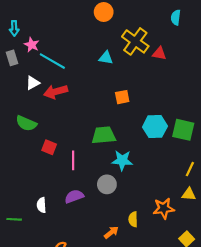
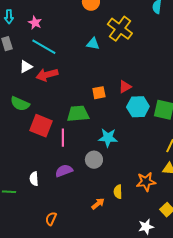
pink star: (32, 45) -> (35, 23), moved
red triangle: (159, 53) -> (125, 87), moved, turned -40
orange square: (122, 97) -> (99, 93), moved
green trapezoid: (104, 135) -> (78, 114), moved
red square: (49, 147) -> (41, 126), size x1.6

